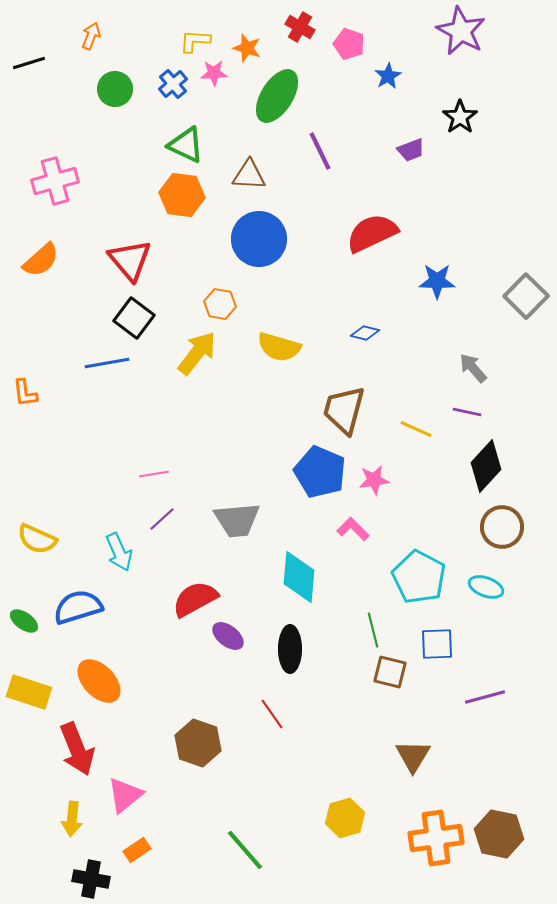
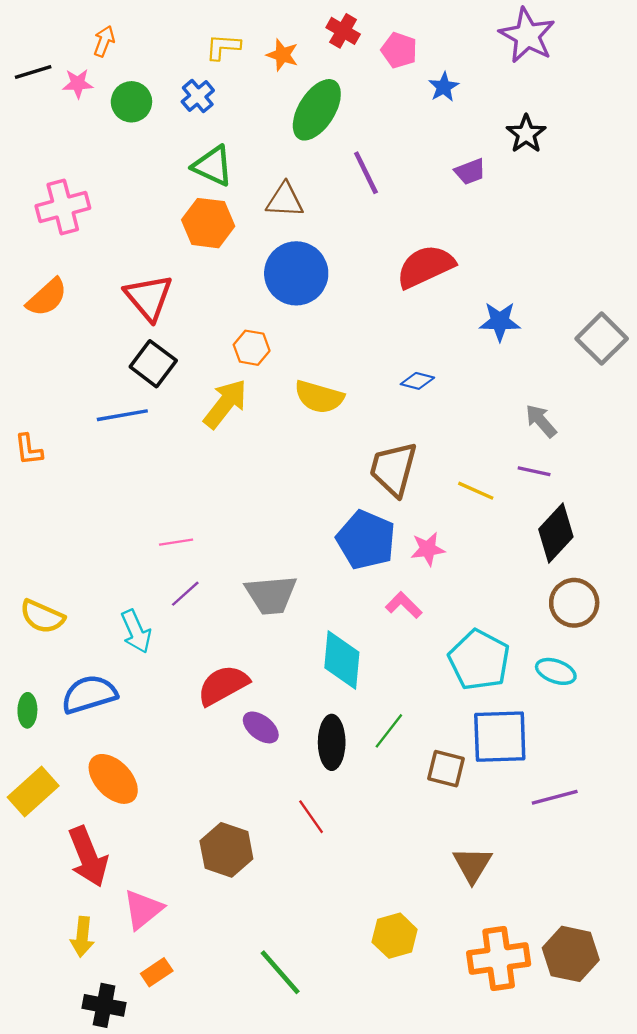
pink star: (214, 73) -> (78, 83), moved
green ellipse: (24, 621) -> (27, 710), turned 56
green line: (373, 630) -> (389, 731), moved, turned 52
blue square: (437, 644) -> (500, 737), size x1.5
yellow rectangle: (29, 692) -> (33, 792), turned -60

